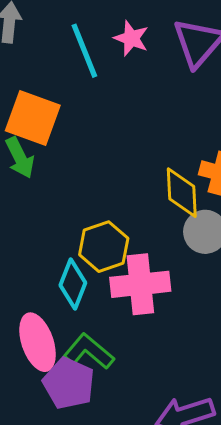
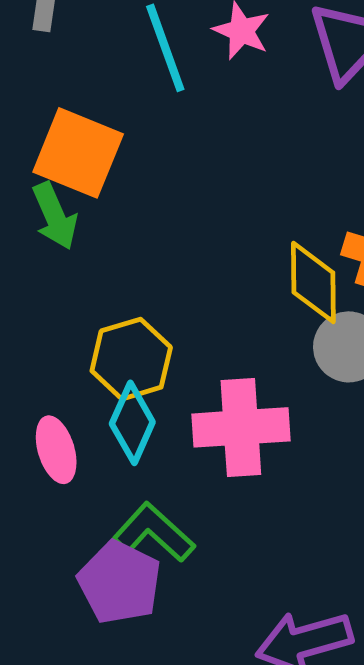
yellow hexagon: (104, 247) -> (131, 359), moved
pink ellipse: (38, 342) -> (56, 450), moved, size x0.7

